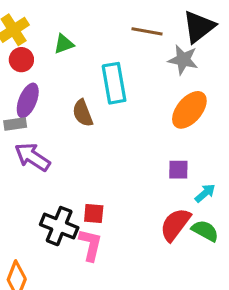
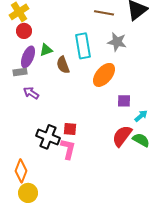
green triangle: (64, 44) -> (46, 50), moved
gray star: (183, 60) -> (117, 42), moved
orange ellipse: (189, 110) -> (104, 75), moved
purple arrow: (32, 157) -> (31, 93), size x0.7

